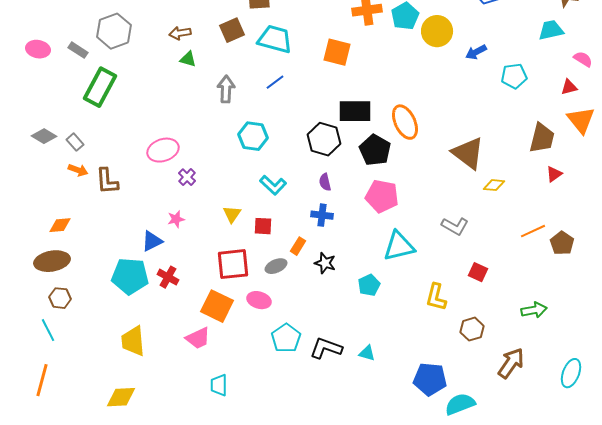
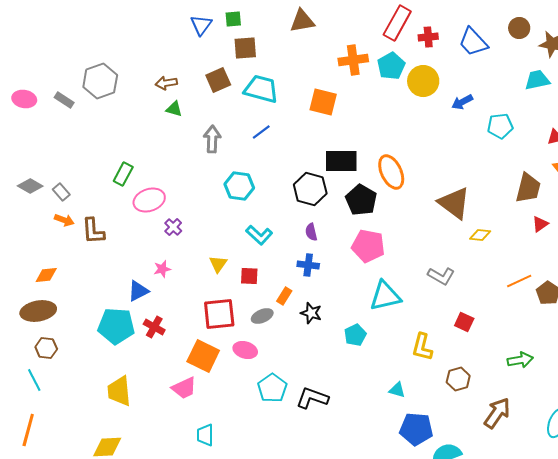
green rectangle: (100, 87) -> (123, 174), moved, size x0.6
cyan triangle: (367, 353) -> (397, 390), moved

